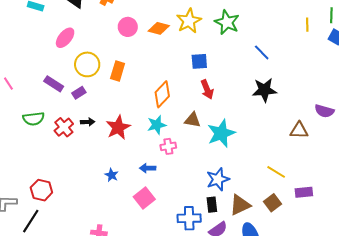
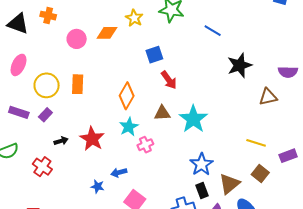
yellow star: (189, 21) -> (134, 18), size x0.7
black star: (264, 90) -> (240, 65), moved
red cross: (64, 127) -> (42, 167), moved
blue arrow: (148, 168) -> (119, 172), moved

